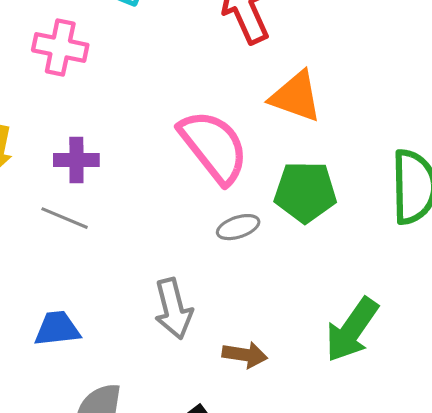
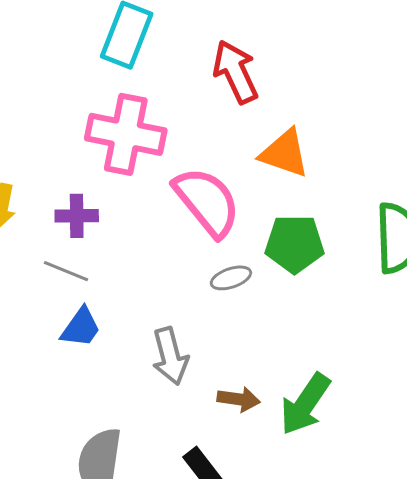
pink cross: (60, 48) -> (126, 134), moved, size x1.5
blue trapezoid: (57, 329) -> (81, 328), moved, turned 132
green arrow: (352, 330) -> (305, 404), moved

